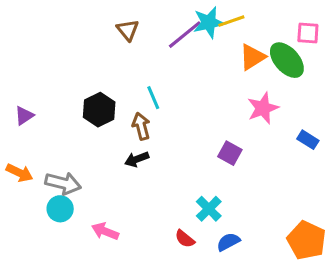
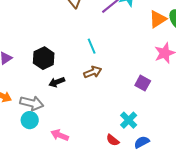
black hexagon: (99, 110) -> (44, 58), moved
brown arrow: (141, 126) -> (93, 72), moved, turned 84
black arrow: (137, 159) -> (57, 82), moved

